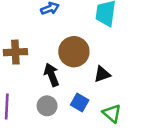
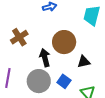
brown cross: (15, 52) -> (19, 37), turned -36
gray circle: (47, 106) -> (39, 81), size x1.5

